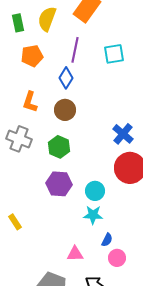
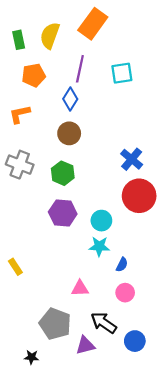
orange L-shape: (30, 102) -> (20, 114), moved, turned 60
yellow rectangle: (15, 222) -> (15, 267), moved
blue semicircle: (107, 240) -> (122, 265), moved

